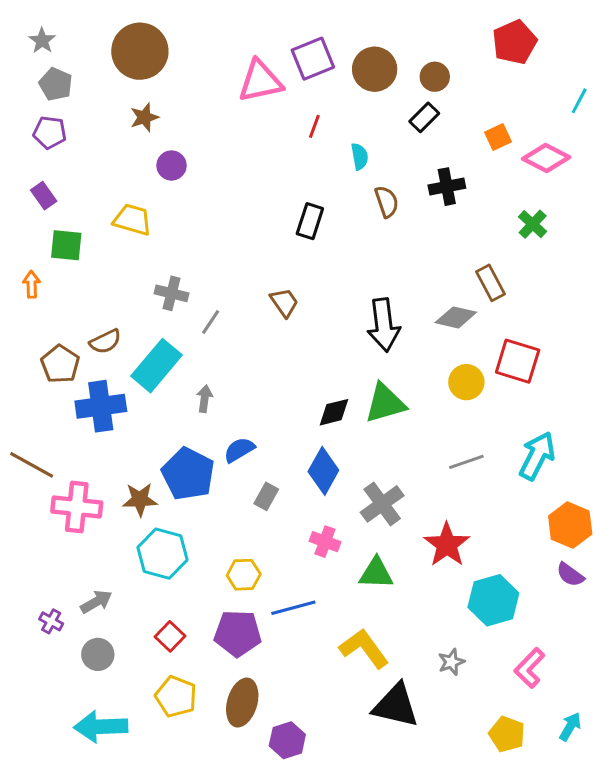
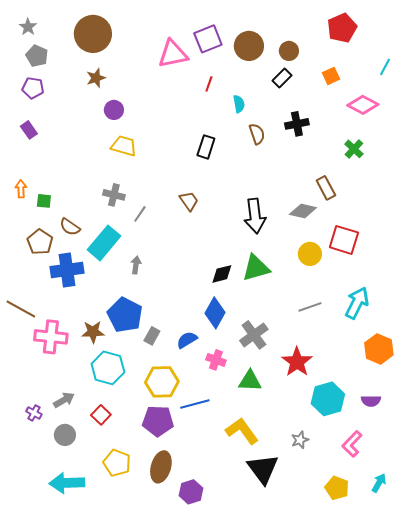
orange square: (498, 137) -> (331, 76), moved
yellow trapezoid: (132, 220) -> (124, 146), moved
green square: (66, 245) -> (44, 201), moved, size x0.7
brown semicircle: (105, 341) -> (70, 227), turned 60
blue semicircle: (239, 450) -> (187, 340), moved
gray rectangle: (266, 496) -> (152, 336), moved
yellow hexagon: (244, 575) -> (162, 382), size x1.5
purple semicircle: (570, 575) -> (371, 401), moved, turned -36
red square: (170, 636) -> (101, 415), moved
black triangle: (396, 706) -> (263, 469), turned 40

